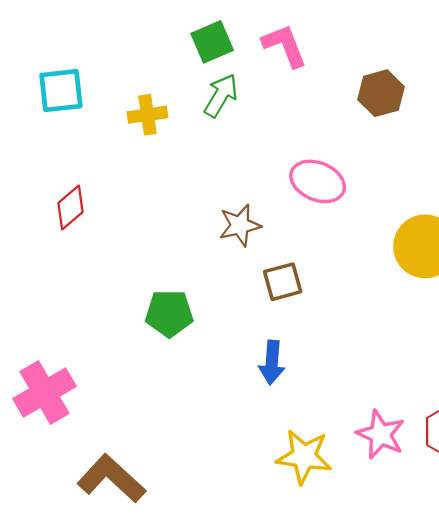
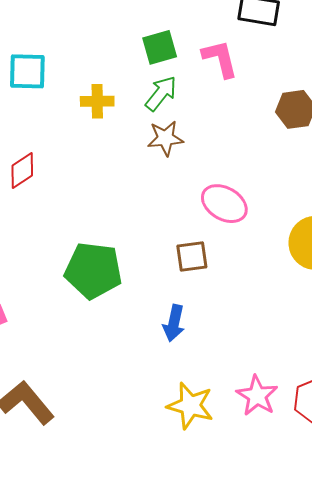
pink ellipse: (318, 181) -> (224, 204), moved
brown star: (240, 225) -> (165, 138), moved
green pentagon: (169, 313) -> (93, 270), size x1.4

